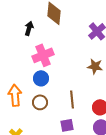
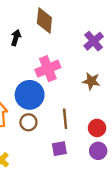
pink cross: (43, 55) -> (48, 69), moved
blue circle: (41, 78) -> (30, 95), size x1.6

